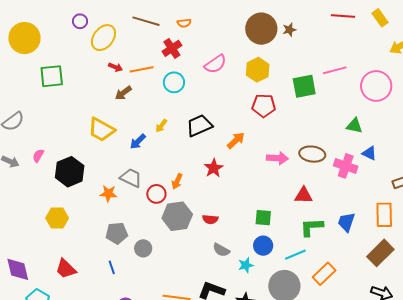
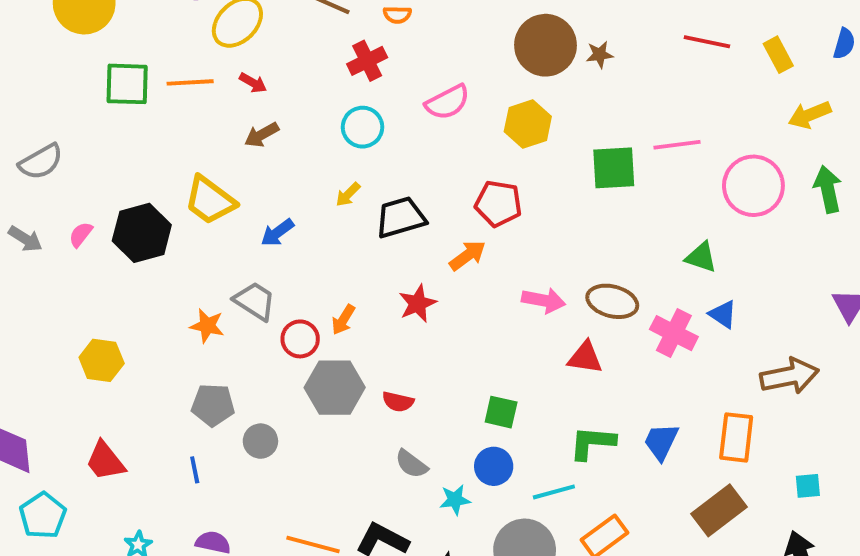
orange line: (142, 69) -> (190, 82), moved
red pentagon: (264, 106) -> (498, 204), moved
yellow arrow: (161, 126) -> (348, 194), moved
black hexagon: (70, 172) -> (142, 233), moved
red triangle: (304, 195) -> (585, 358), moved

